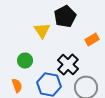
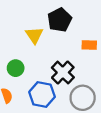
orange rectangle: (92, 40) -> (89, 45), turned 32

